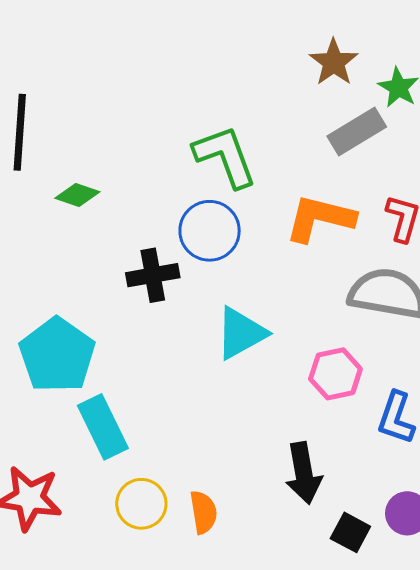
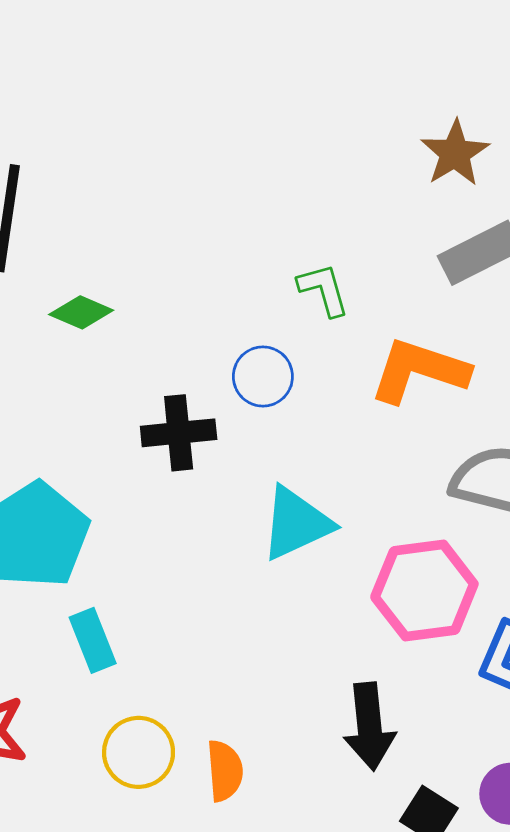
green L-shape: (225, 156) -> (324, 290), moved, size x0.6
blue circle: (210, 231) -> (263, 376), size x0.7
pink hexagon: (335, 374) -> (424, 591), size x1.4
cyan rectangle: (103, 427) -> (93, 640), size x0.7

